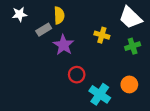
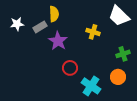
white star: (20, 14) -> (17, 24), moved
green cross: (133, 46) -> (123, 54), moved

